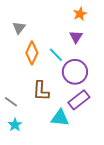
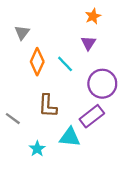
purple circle: (75, 72) -> (102, 84), moved
cyan star: (15, 125) -> (37, 149), moved

